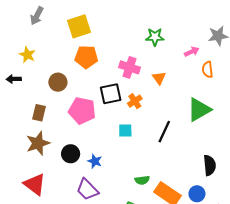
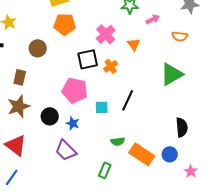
pink arrow: (192, 52) -> (153, 19), moved
pink cross: (130, 67) -> (106, 34), turned 30
orange semicircle: (207, 70) -> (180, 36), turned -77
pink pentagon: (82, 111) -> (75, 90), moved
cyan square: (125, 131) -> (102, 107), moved
black line: (164, 132) -> (128, 100), moved

